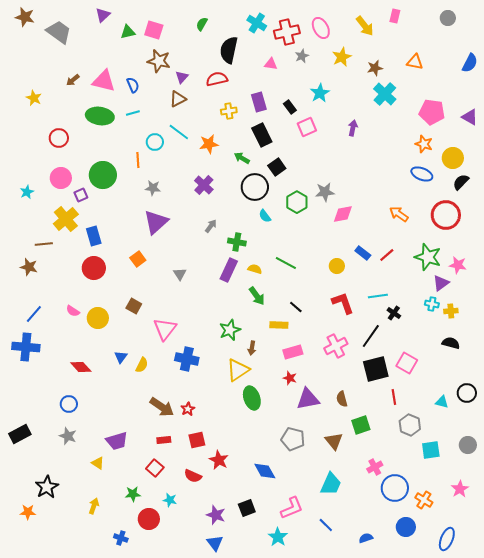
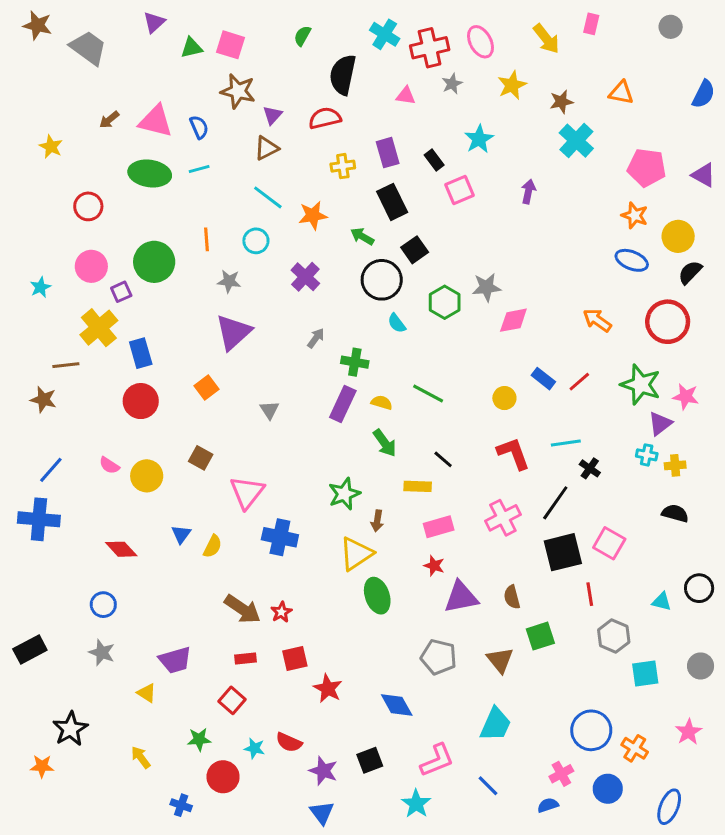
cyan circle: (155, 142) -> (256, 241), moved
pink cross: (375, 467) -> (561, 774), moved
red semicircle: (193, 476) -> (289, 742), moved
yellow arrow: (94, 506) -> (141, 757), turned -56

